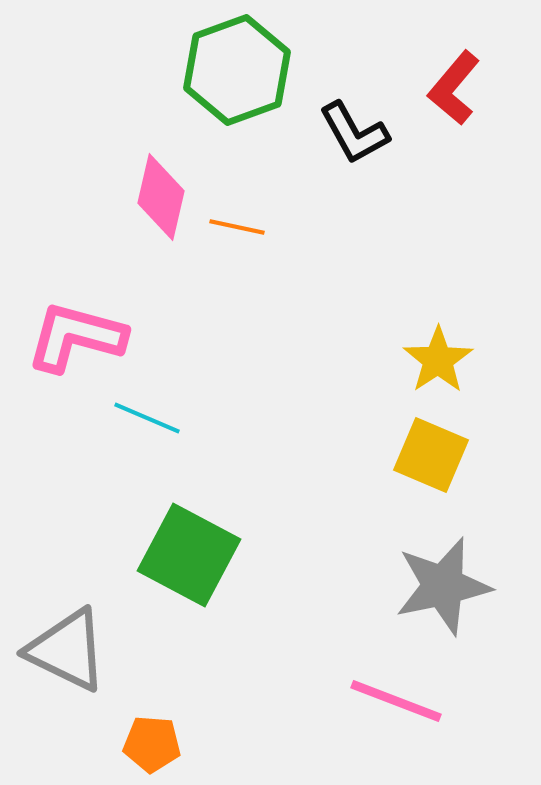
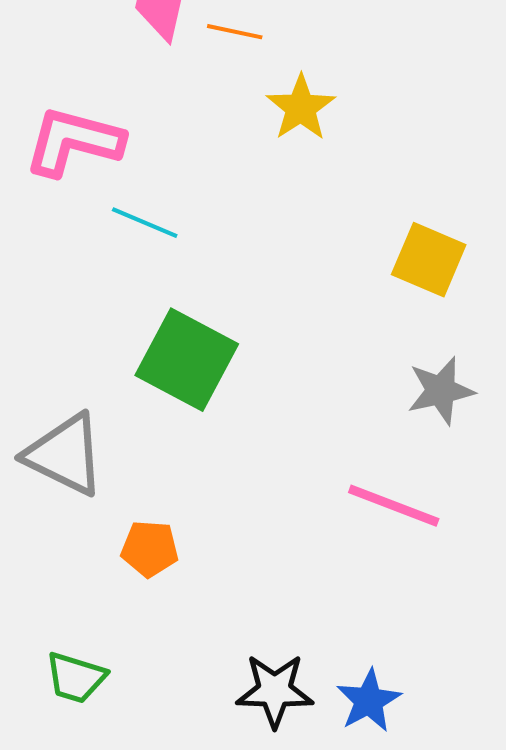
yellow star: (438, 360) -> (301, 108), moved
gray star: (443, 586) -> (441, 391), size x0.7

